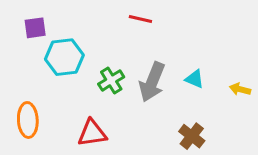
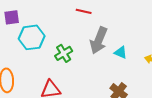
gray arrow: (152, 82) -> (99, 40), moved

